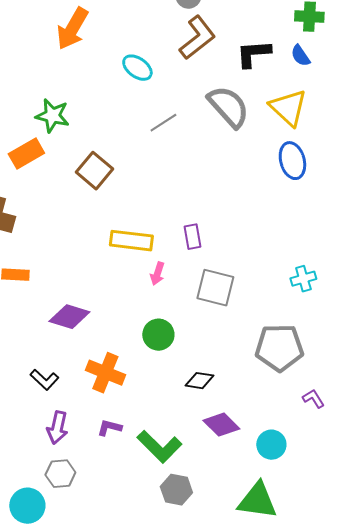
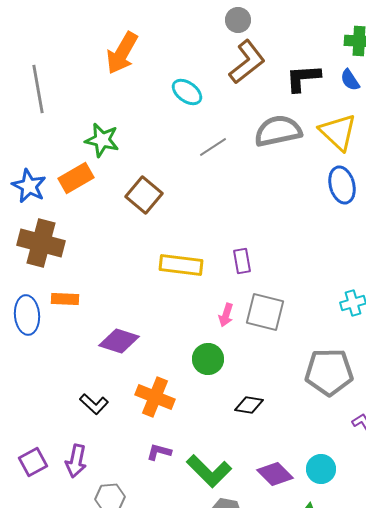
gray semicircle: (228, 107) -> (278, 131), turned -60
pink arrow: (157, 274) -> (226, 315), moved
purple diamond: (221, 425) -> (275, 474), moved
purple arrow: (57, 428) -> (76, 461), moved

